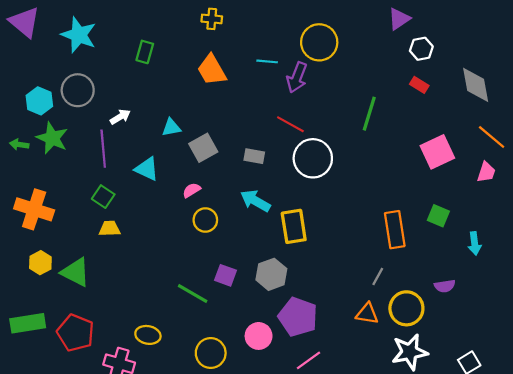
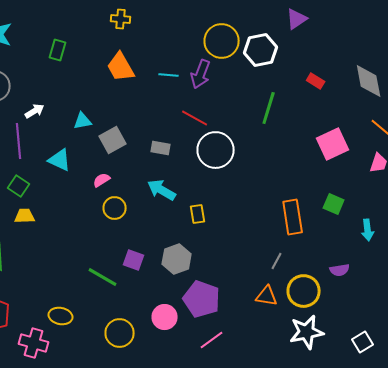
white hexagon: (421, 49) -> (261, 50), moved, size x1.5
cyan line: (267, 61) -> (169, 75), moved
yellow rectangle: (294, 226) -> (198, 214), size x0.6

